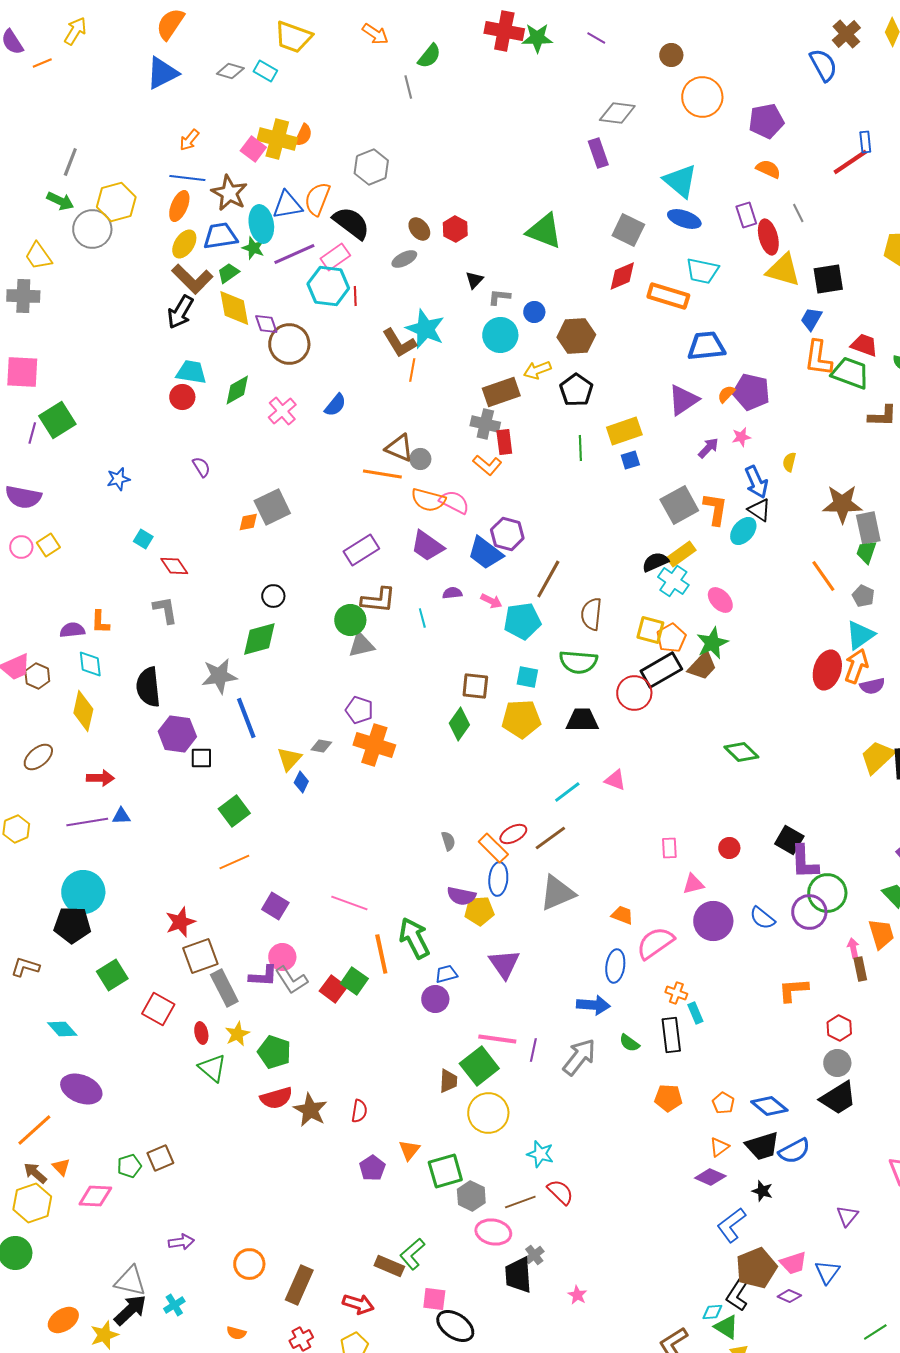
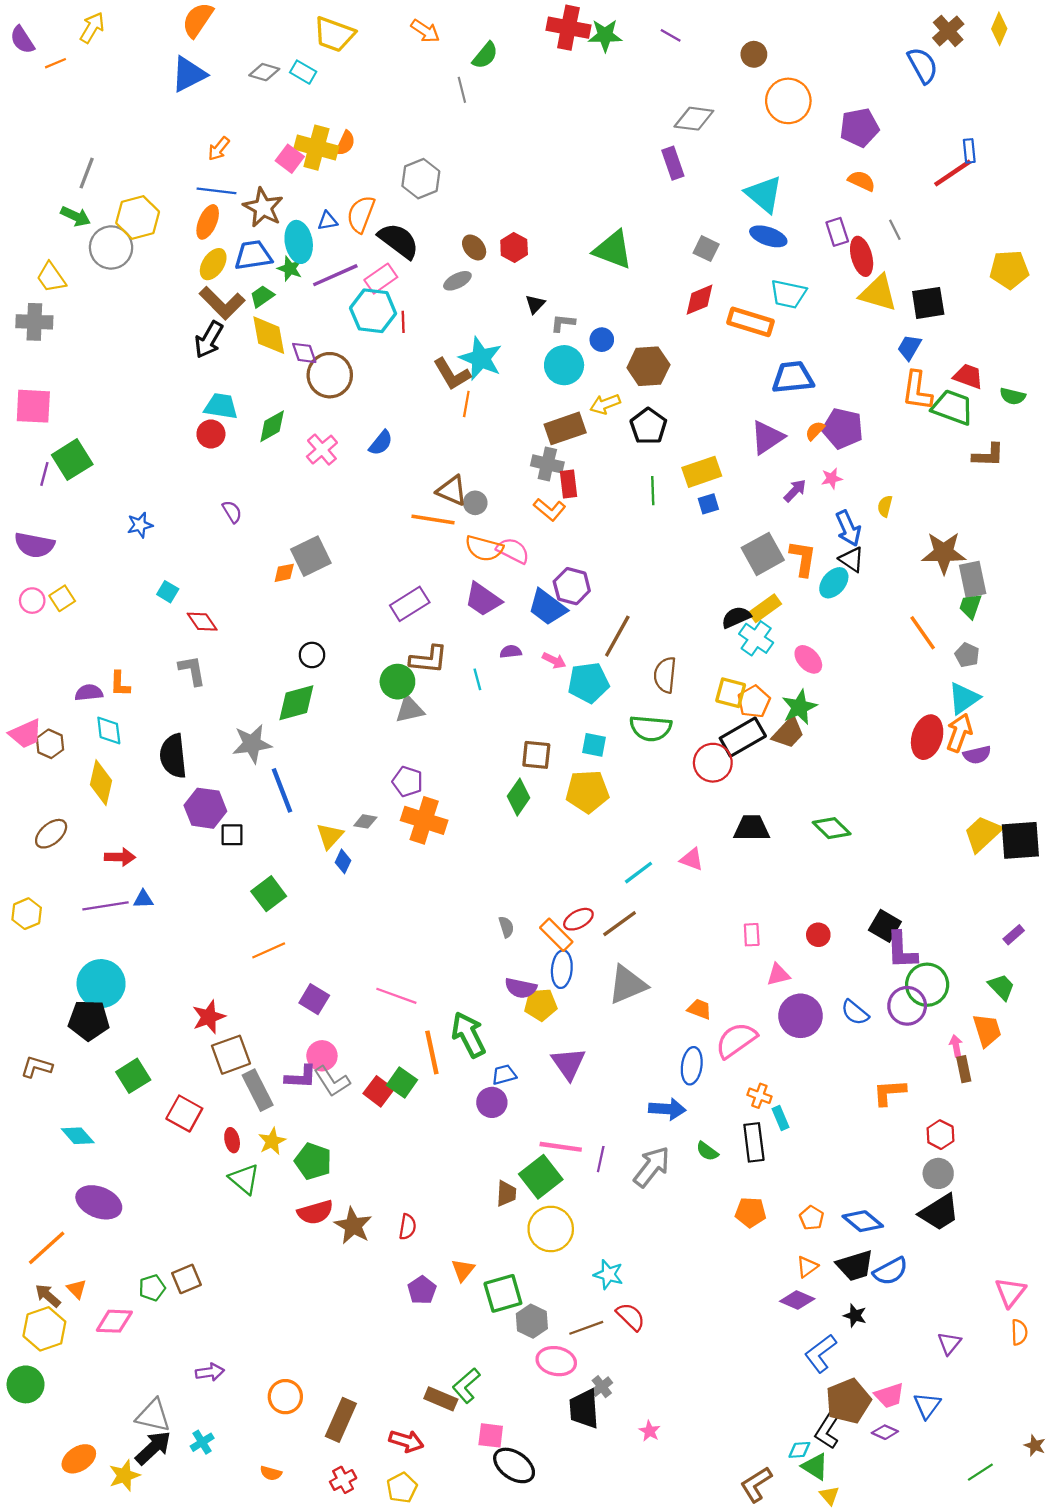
blue triangle: (287, 205) -> (328, 221), size x0.6
gray square: (628, 230) -> (706, 249), size x0.7
black trapezoid: (582, 720) -> (752, 828), moved

